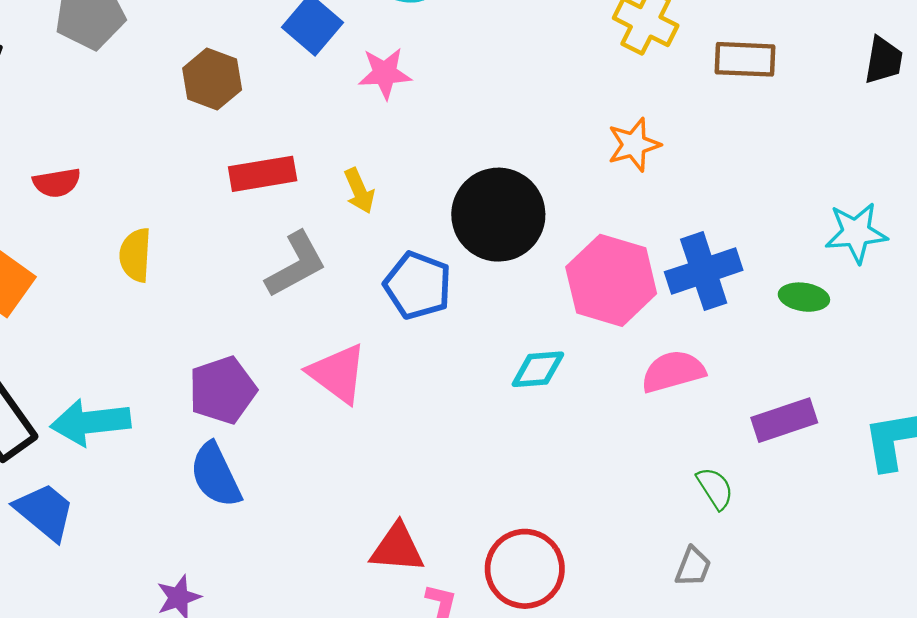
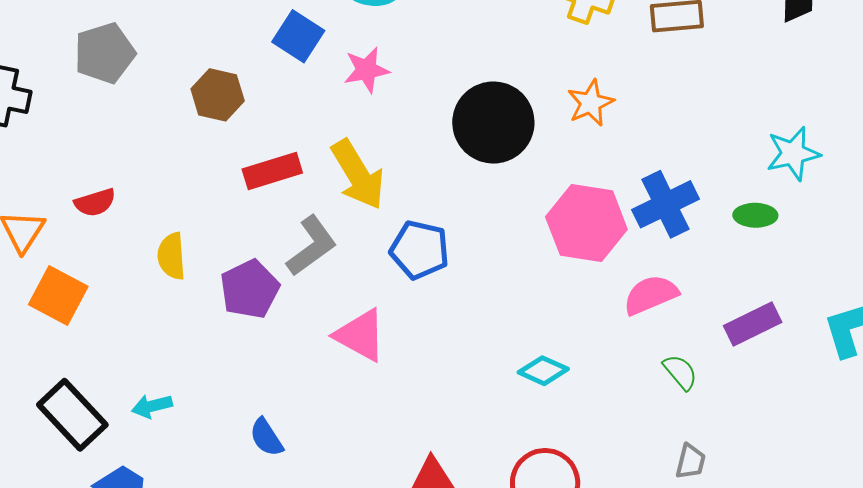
yellow arrow: (359, 191) -> (358, 175), size x1.8
black circle: (498, 215) -> (493, 123), moved
cyan diamond: (538, 369) -> (543, 371), moved, turned 36
purple pentagon: (222, 390) -> (250, 289), moved
cyan arrow: (90, 422) -> (152, 406), size x0.6
blue semicircle: (216, 475) -> (266, 437), size x0.7
green semicircle: (715, 488) -> (680, 372), moved

